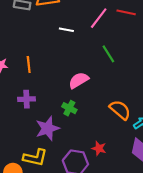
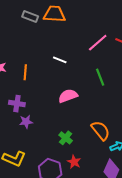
white line: (66, 30) -> (60, 60), moved
green cross: (69, 108) -> (66, 138), moved
purple star: (48, 128) -> (26, 122), moved, size x0.6

